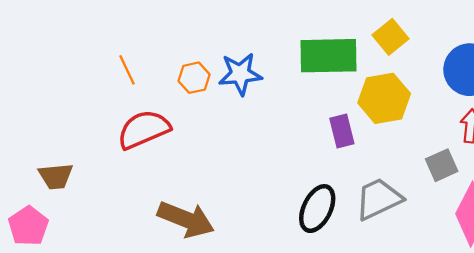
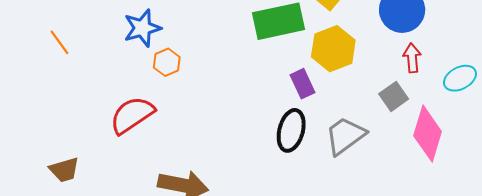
orange line: (127, 70) -> (59, 42), moved
blue star: (240, 74) -> (142, 28), moved
black ellipse: (317, 209) -> (291, 130), moved

